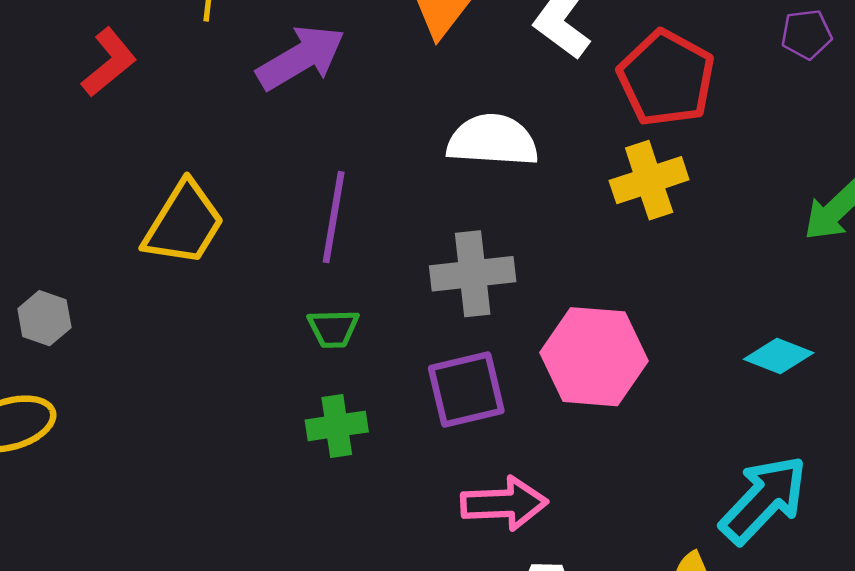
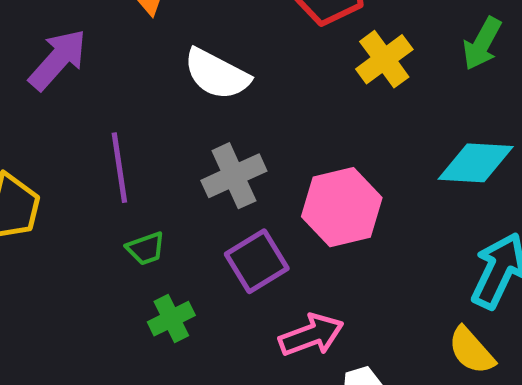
white semicircle: (493, 140) -> (217, 74), turned -138
yellow cross: (649, 180) -> (384, 59), moved
cyan diamond: (779, 356) -> (476, 163), size x1.5

